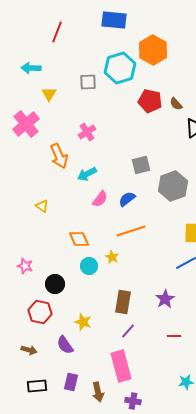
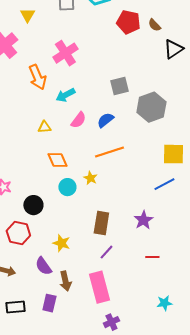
pink cross: (87, 132) -> (65, 53), size x1.4
yellow triangle: (42, 206) -> (44, 127), moved, turned -40
brown arrow: (98, 392) -> (65, 281), moved
purple cross: (133, 401) -> (111, 322), turned -35

